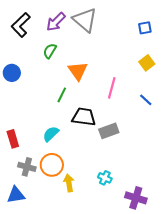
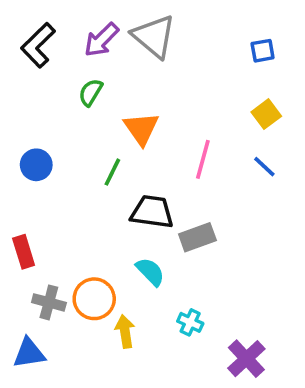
blue circle: (12, 73) -> (36, 165), moved
blue line: (146, 100) -> (264, 167), moved
cyan semicircle: (51, 134) -> (150, 272), moved, turned 90
purple cross: (136, 198) -> (246, 359), turned 30

